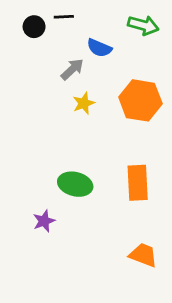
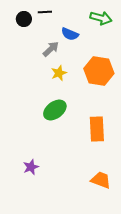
green ellipse: (75, 184) -> (55, 110), moved, turned -50
purple star: (44, 221) -> (31, 167), moved

